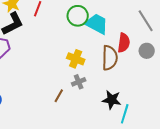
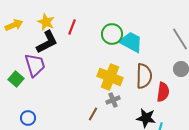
red semicircle: (124, 43) -> (163, 92), moved
yellow cross: (76, 59) -> (110, 77), size x1.4

